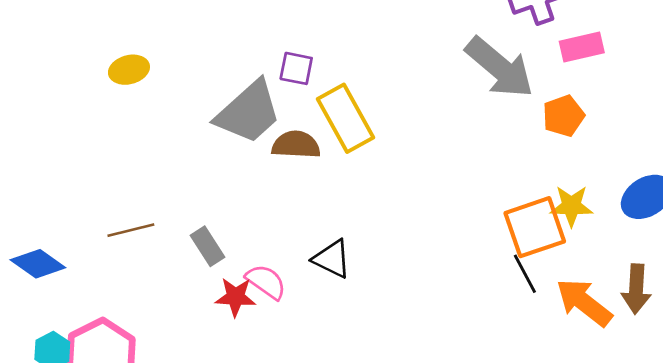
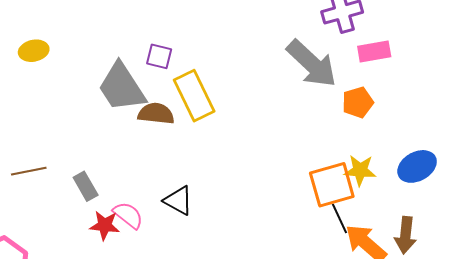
gray trapezoid: (248, 112) -> (122, 87), turned 96
black line: (525, 274) -> (340, 218), moved

